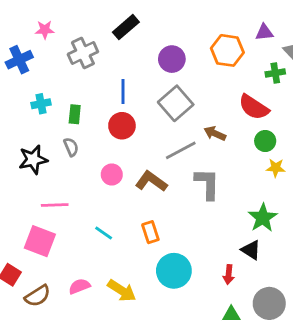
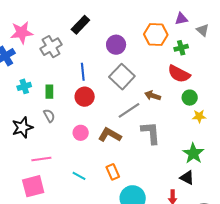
pink star: (45, 30) -> (22, 32), size x1.6
green cross: (275, 73) -> (181, 48), moved
pink square: (40, 241) -> (33, 186), turned -30

